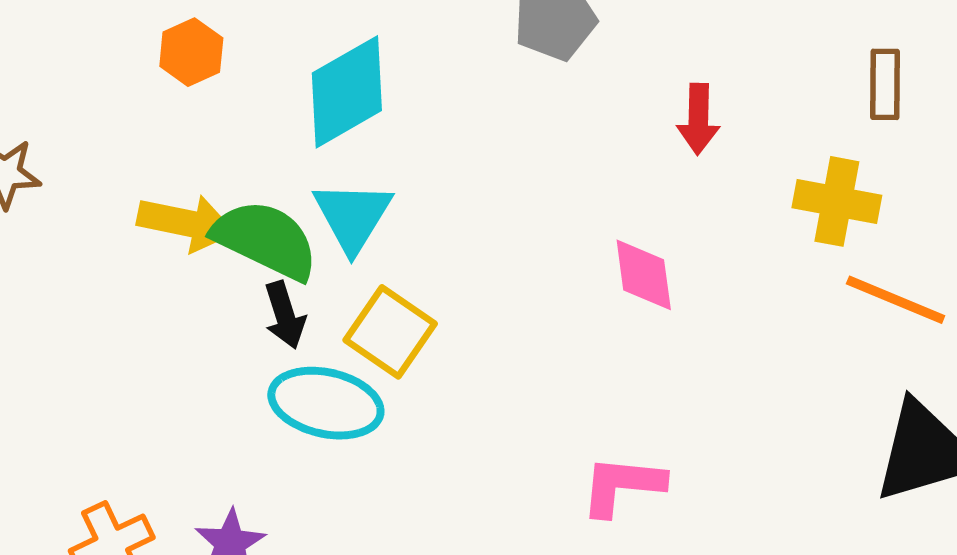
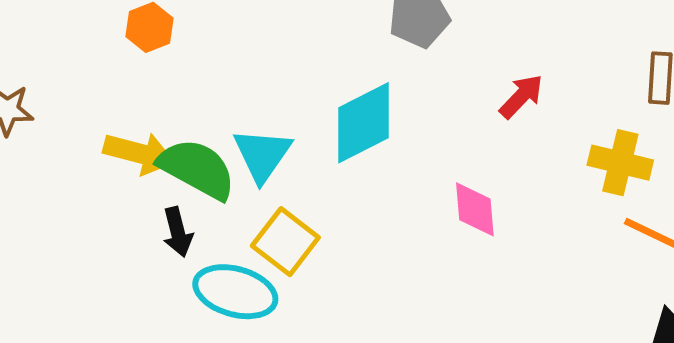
cyan diamond: (347, 92) -> (364, 123), moved
red arrow: (698, 119) -> (521, 96), turned -141
black arrow: (285, 315) -> (178, 232), moved

